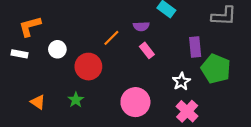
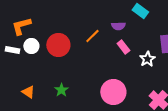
white circle: (57, 49) -> (31, 46), moved
red circle: (88, 67) -> (58, 45), moved
white star: (181, 81) -> (147, 59), moved

